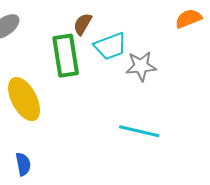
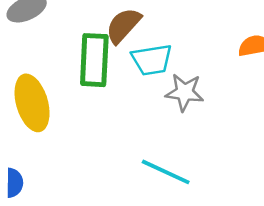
brown semicircle: (83, 24) -> (123, 25), size x1.4

